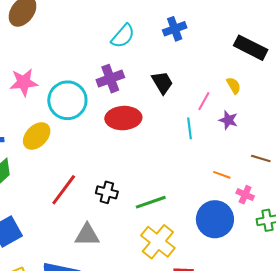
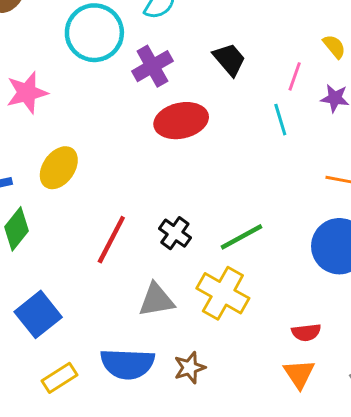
cyan circle: (67, 100) -> (94, 33), moved
black cross: (107, 192) -> (175, 233), turned 30
yellow cross: (158, 242) -> (223, 293), moved

